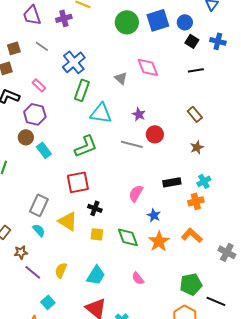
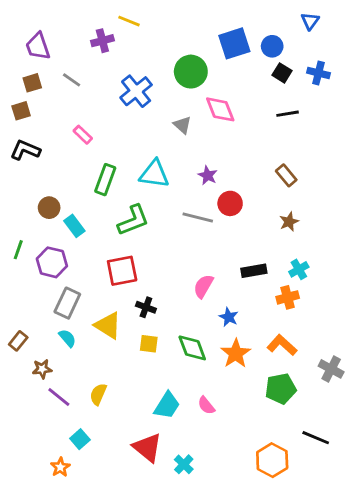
purple trapezoid: (32, 15) -> (38, 46), moved
green circle: (127, 22) -> (191, 72), moved
blue cross: (74, 62) -> (136, 91), moved
pink rectangle: (39, 85) -> (83, 135), moved
green rectangle: (82, 90) -> (105, 180), moved
purple hexagon: (35, 114) -> (52, 262), moved
cyan trapezoid: (96, 275) -> (167, 405), moved
green pentagon: (191, 284) -> (281, 389), moved

